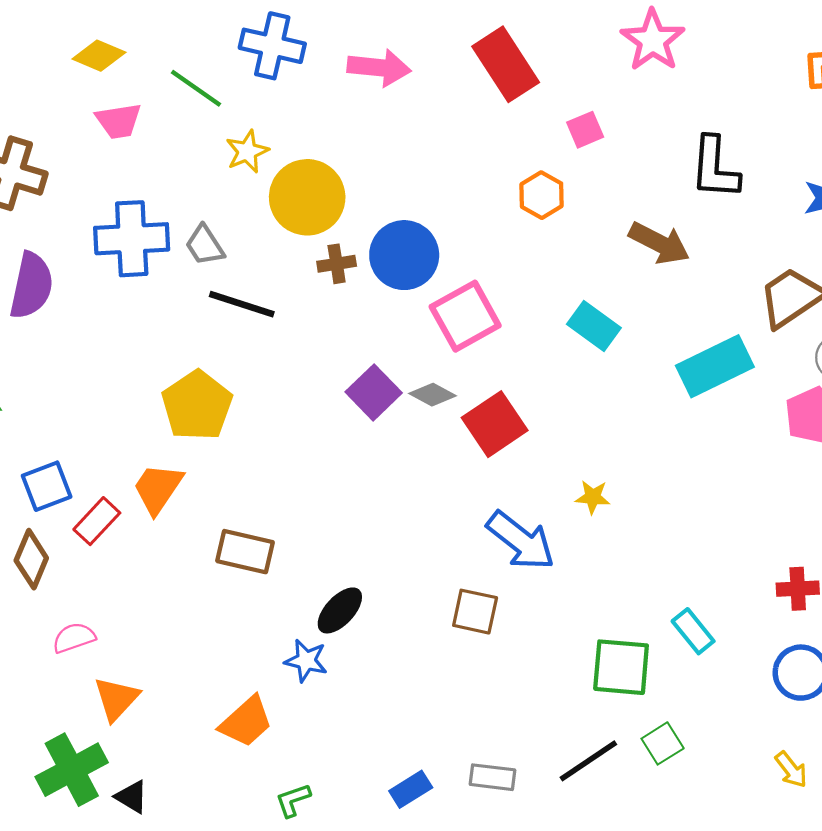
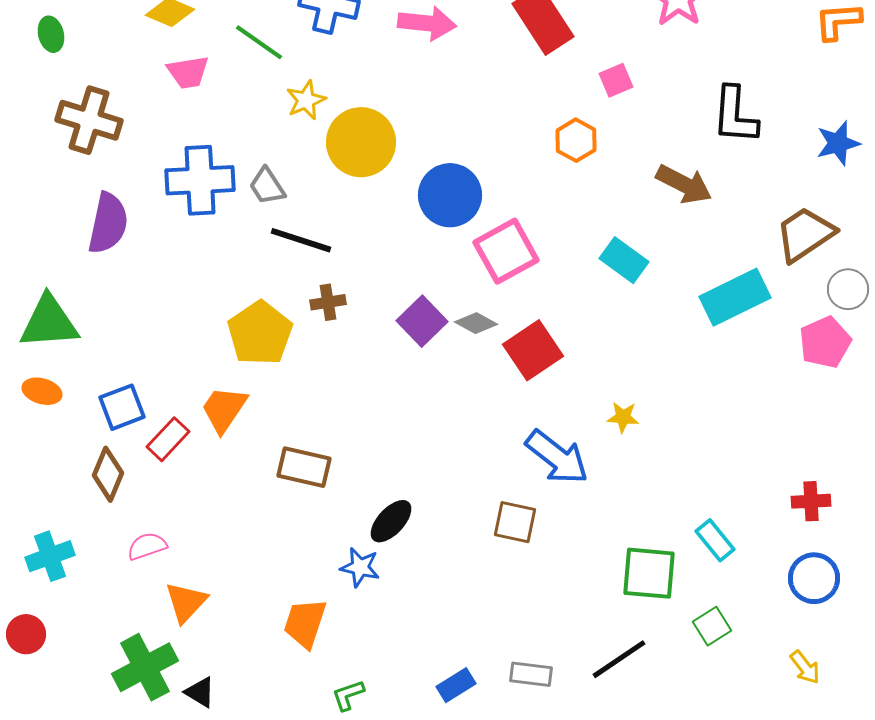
brown cross: (337, 264) -> (328, 302), moved
orange trapezoid: (246, 722) -> (305, 623), turned 150
green square: (663, 743) -> (712, 626), moved

